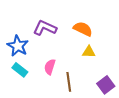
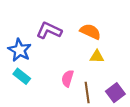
pink semicircle: (50, 67) -> (68, 78), moved
brown line: (69, 82) -> (87, 93), moved

